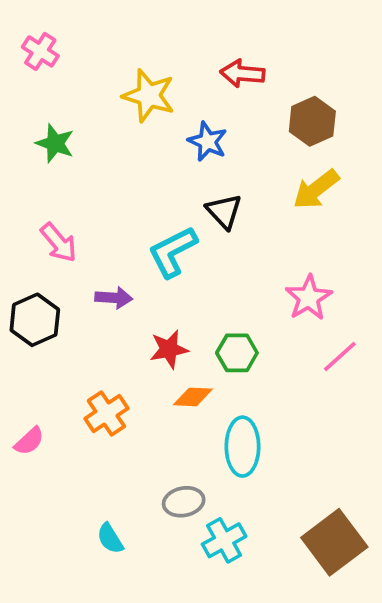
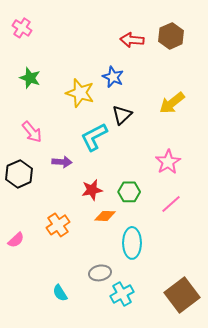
yellow star: (149, 96) -> (80, 93), moved
brown hexagon: (312, 121) -> (171, 36), moved
black triangle: (224, 211) -> (122, 115), turned 30
pink line: (340, 357) -> (171, 204), moved

